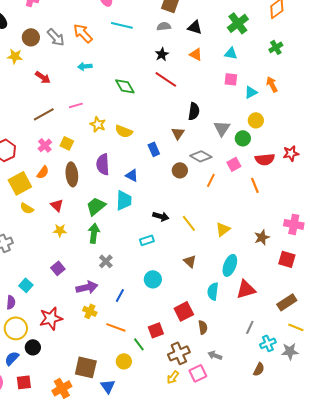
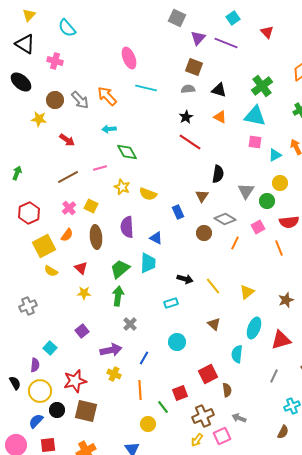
cyan triangle: (231, 53) -> (255, 116), size x1.6
green diamond: (125, 86) -> (127, 152), moved
red triangle: (246, 289) -> (281, 340), moved
orange line: (116, 327) -> (140, 390), turned 66
gray line: (250, 327) -> (274, 376), moved
brown square: (86, 367) -> (86, 411), moved

